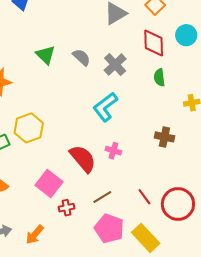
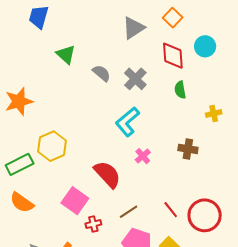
green triangle: (46, 55) -> (66, 54), moved
pink cross: (113, 151) -> (143, 156), moved, turned 35

